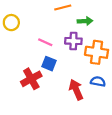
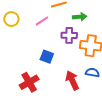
pink line: (45, 42) -> (42, 21), moved, turned -56
red cross: (31, 79) -> (29, 82), moved

